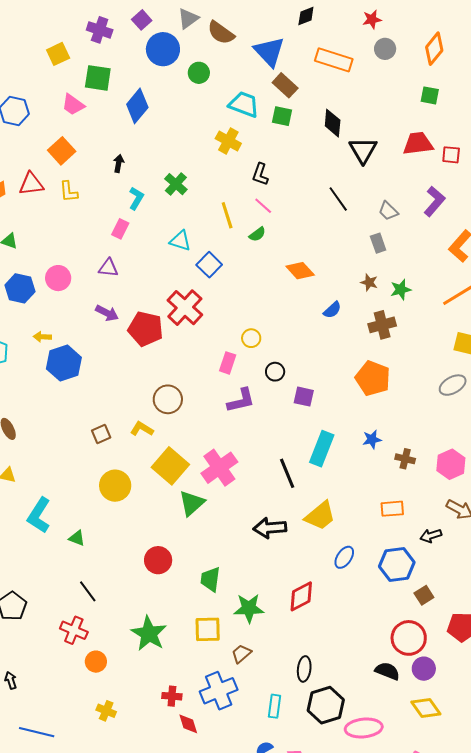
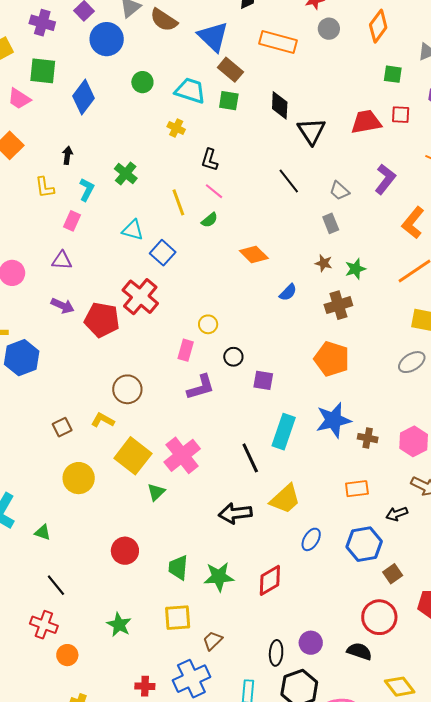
green circle: (199, 73) -> (142, 82), moved
green square: (430, 95) -> (393, 74), moved
yellow cross: (228, 141) -> (176, 128), size x0.7
red square: (451, 155) -> (401, 115), moved
yellow L-shape: (69, 192) -> (45, 187), moved
blue star: (372, 439) -> (333, 420), size x1.8
green triangle: (192, 503) -> (156, 492), size x0.7
green star: (249, 608) -> (219, 577), moved
green star: (149, 634) -> (119, 625), size x0.7
purple circle: (424, 669) -> (311, 643), moved

